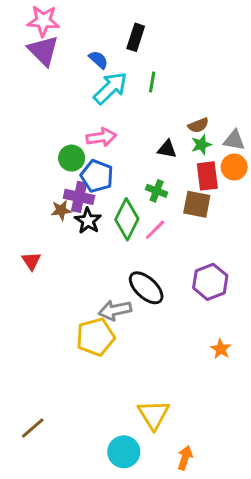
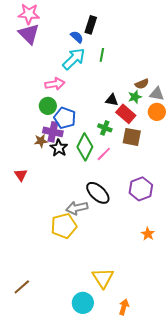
blue semicircle: (98, 60) -> (77, 37), moved
brown semicircle: (198, 125) -> (142, 84), moved
pink arrow: (101, 137) -> (55, 84), moved
red rectangle: (207, 176) -> (126, 114), moved, turned -42

